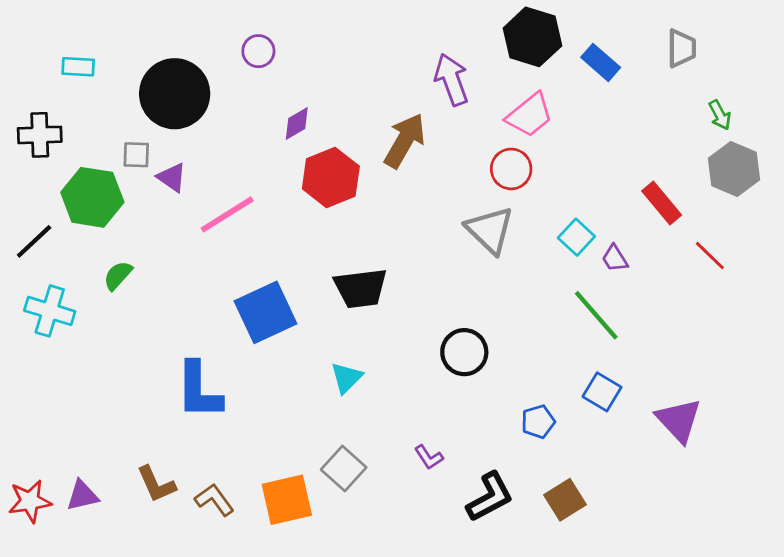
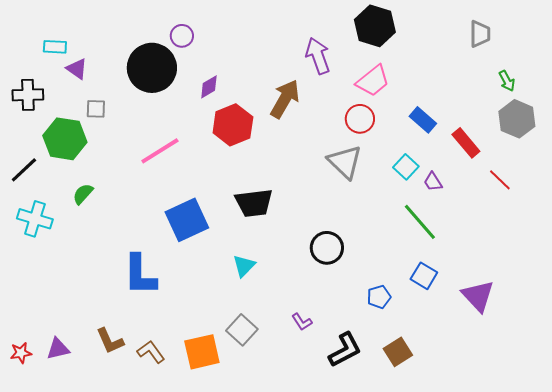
blue rectangle: (601, 62) -> (423, 120), moved
black circle: (175, 94) -> (152, 68), moved
purple triangle: (172, 177) -> (77, 69), moved
red star: (30, 501) -> (21, 353), size x0.7

